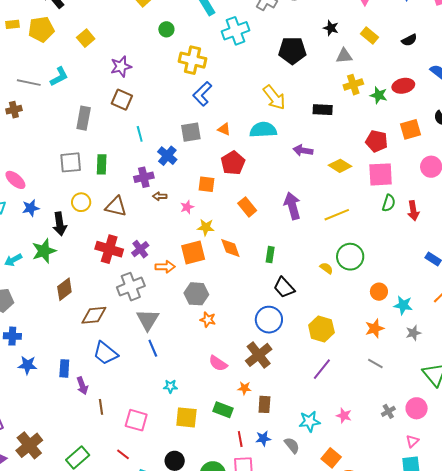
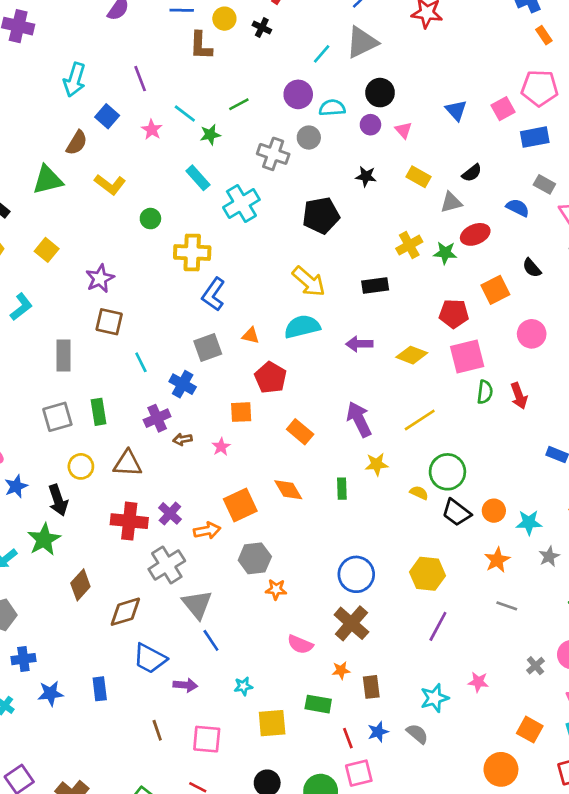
gray triangle: (344, 56) -> (451, 202), moved
yellow star: (206, 227) -> (377, 464), moved
black trapezoid: (284, 287) -> (456, 512), moved
purple arrow: (82, 386) -> (185, 685), moved, turned -54
orange square: (331, 458) -> (530, 730), moved

